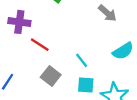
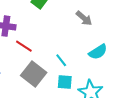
gray square: (51, 76) -> (34, 74), size x1.4

